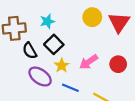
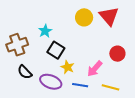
black semicircle: (30, 51) -> (25, 72), moved
pink arrow: (89, 62) -> (95, 69), moved

